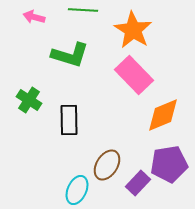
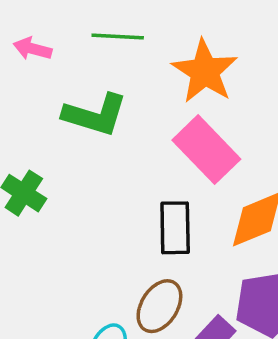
black rectangle: (69, 120) -> (175, 228), moved

